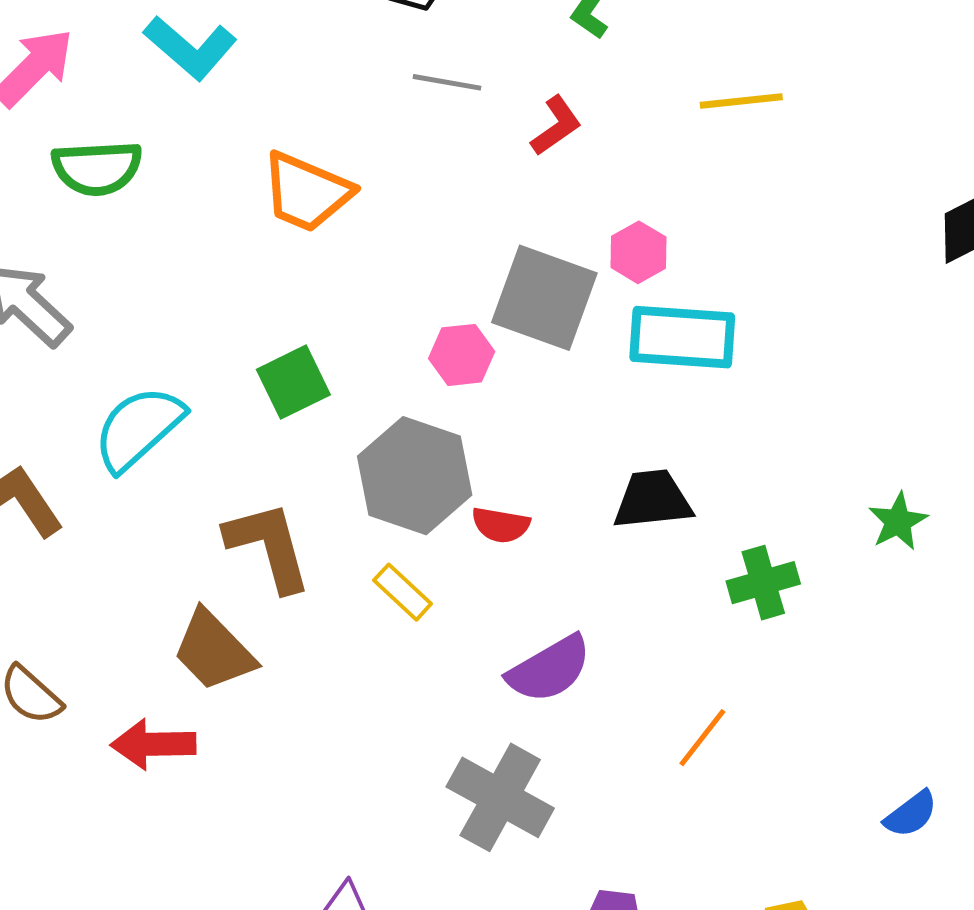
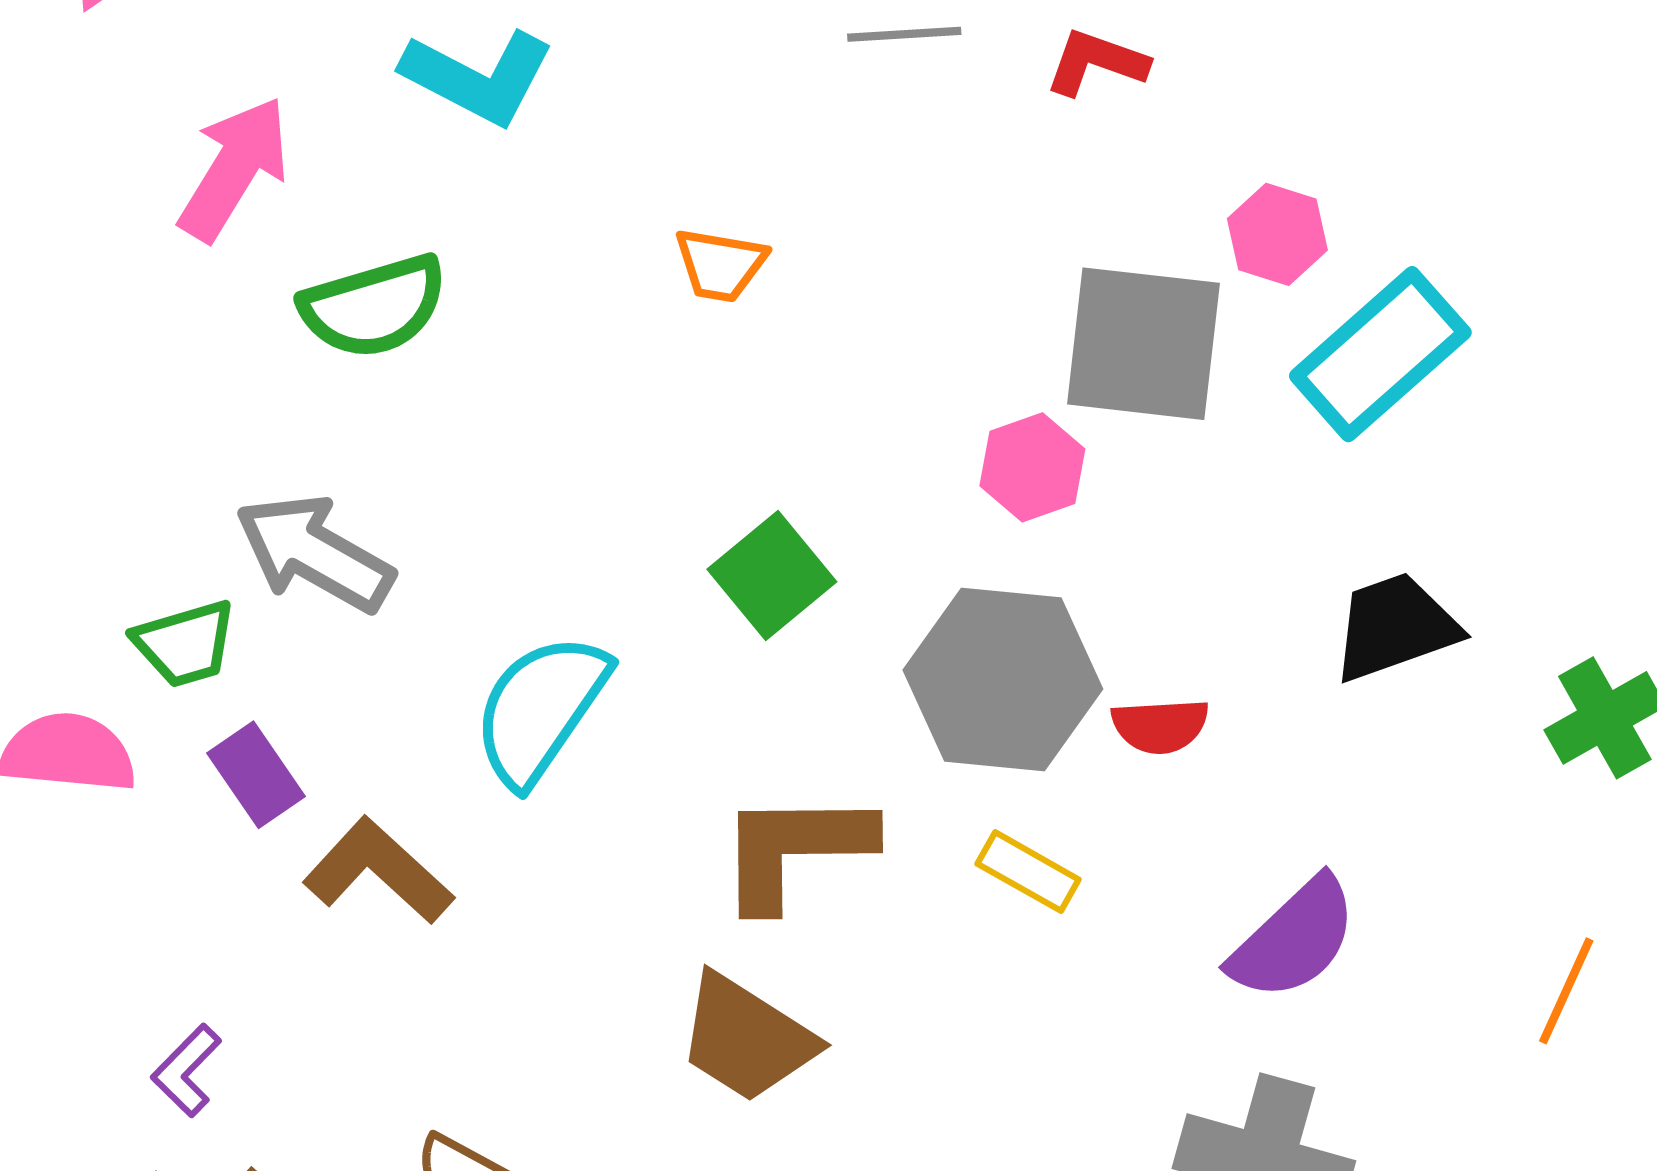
red L-shape: (556, 126) -> (1096, 62), turned -112
orange trapezoid: (307, 192) -> (720, 265), size x0.6
cyan rectangle: (682, 337) -> (1380, 354), turned -32
brown L-shape: (269, 546) -> (795, 849), turned -62

